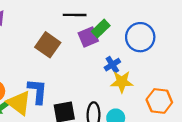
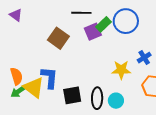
blue circle: (140, 37) -> (126, 21), moved
blue cross: (112, 65) -> (144, 58), moved

